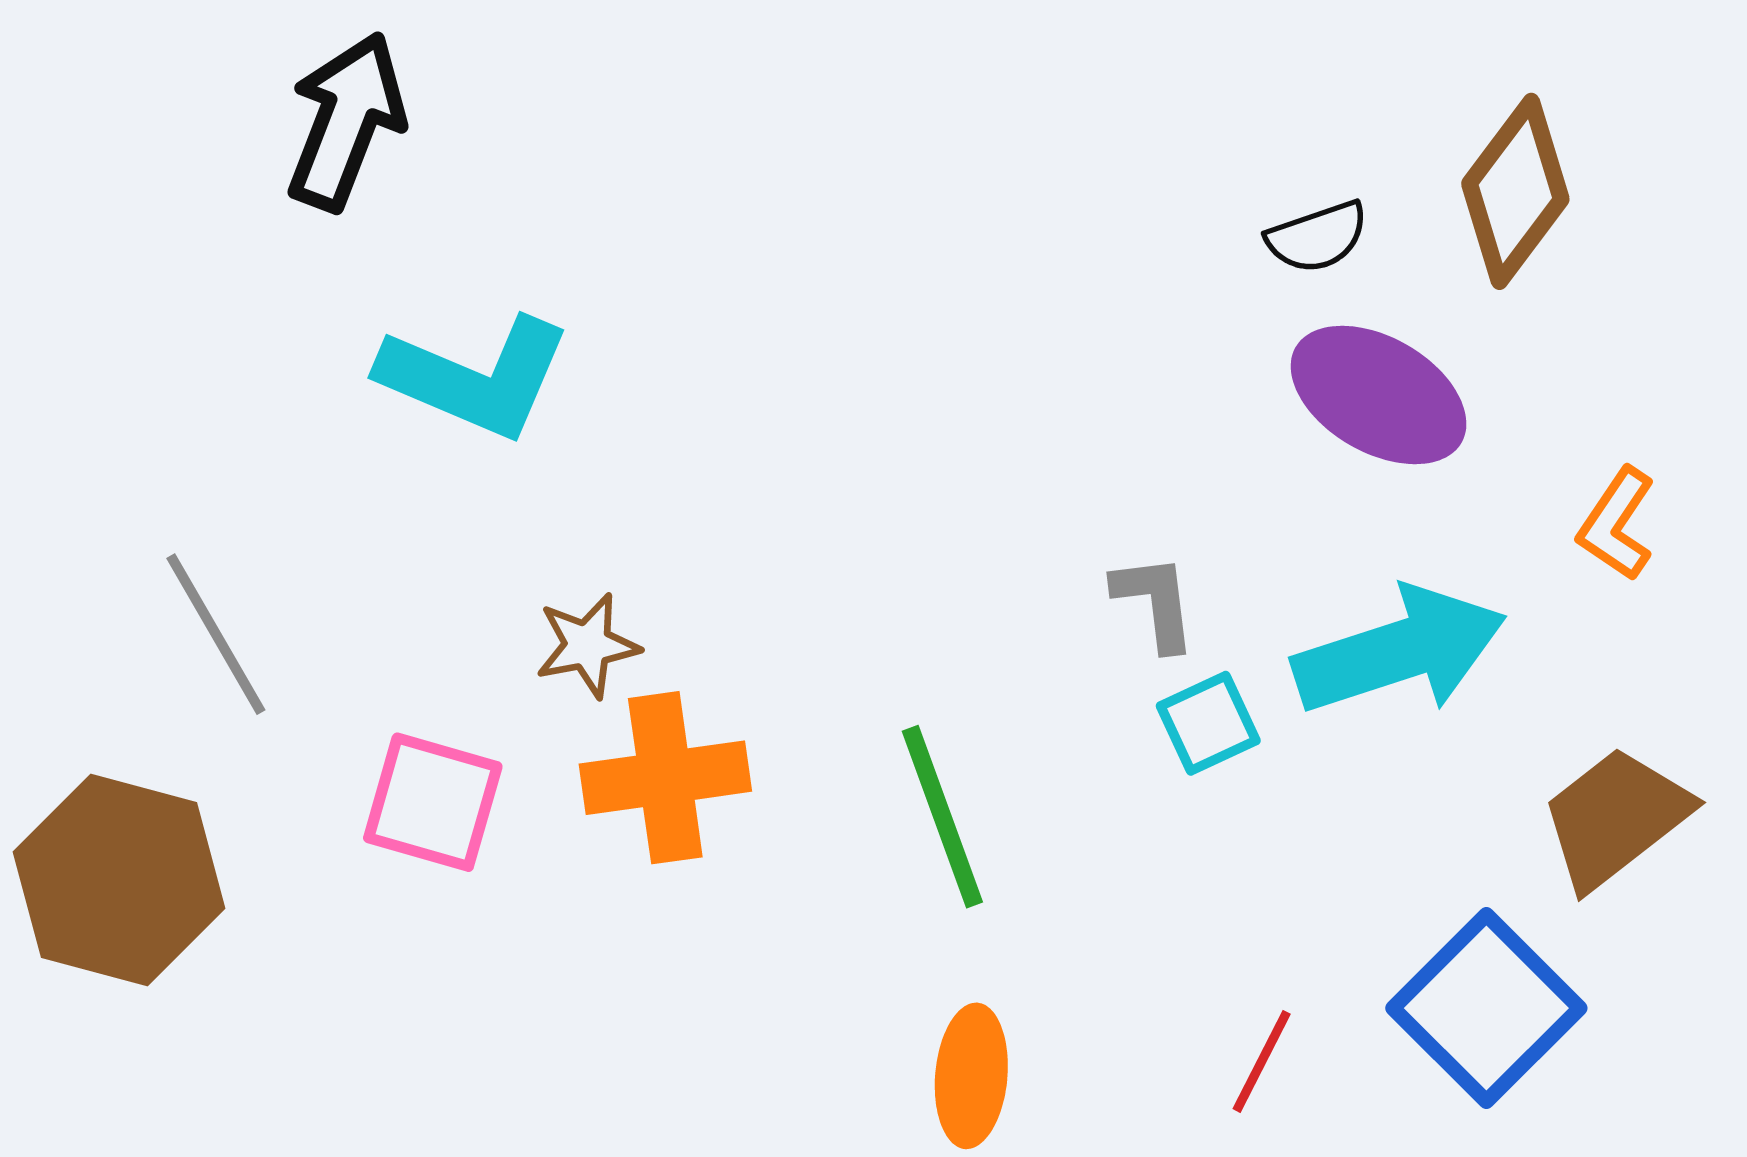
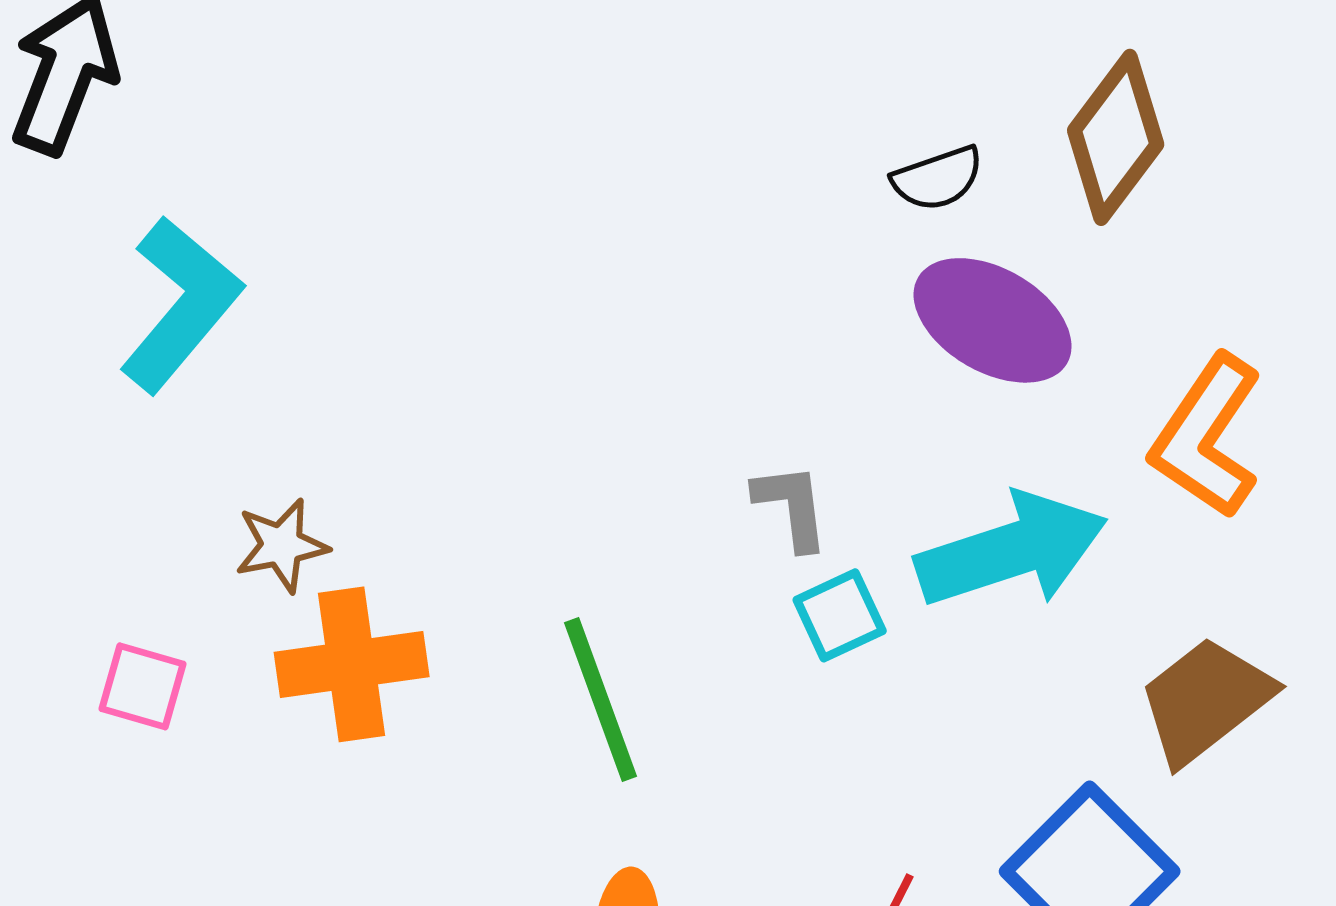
cyan L-shape: (475, 377) -> (181, 304), turned -73
orange L-shape: (1617, 524) -> (1207, 436), size x1.6
pink square: (433, 802) -> (143, 686), size x0.7

